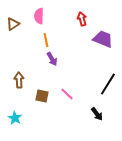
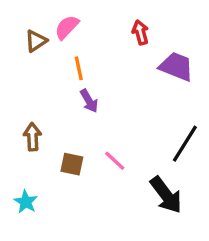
pink semicircle: (39, 16) -> (67, 27), turned 42
brown triangle: (13, 24) -> (36, 41), moved
black arrow: (97, 114) -> (166, 195), size x1.6

